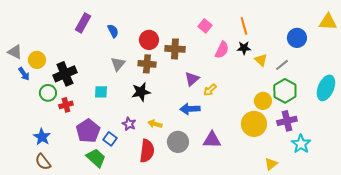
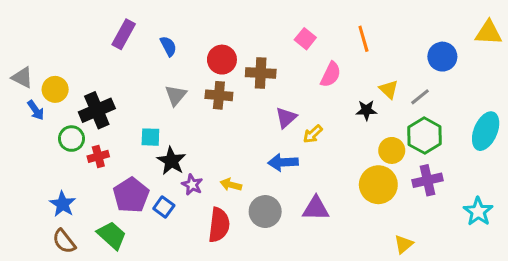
black star: (244, 48) -> (366, 110), moved
black star: (141, 92) -> (171, 161), moved, turned -30
cyan star: (301, 144) -> (478, 212), moved
green trapezoid: (96, 158) -> (112, 235), moved

